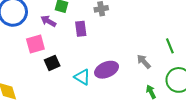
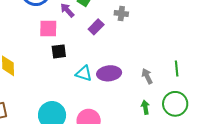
purple rectangle: (81, 29) -> (96, 27), turned 35
cyan triangle: (82, 77) -> (84, 73), turned -30

